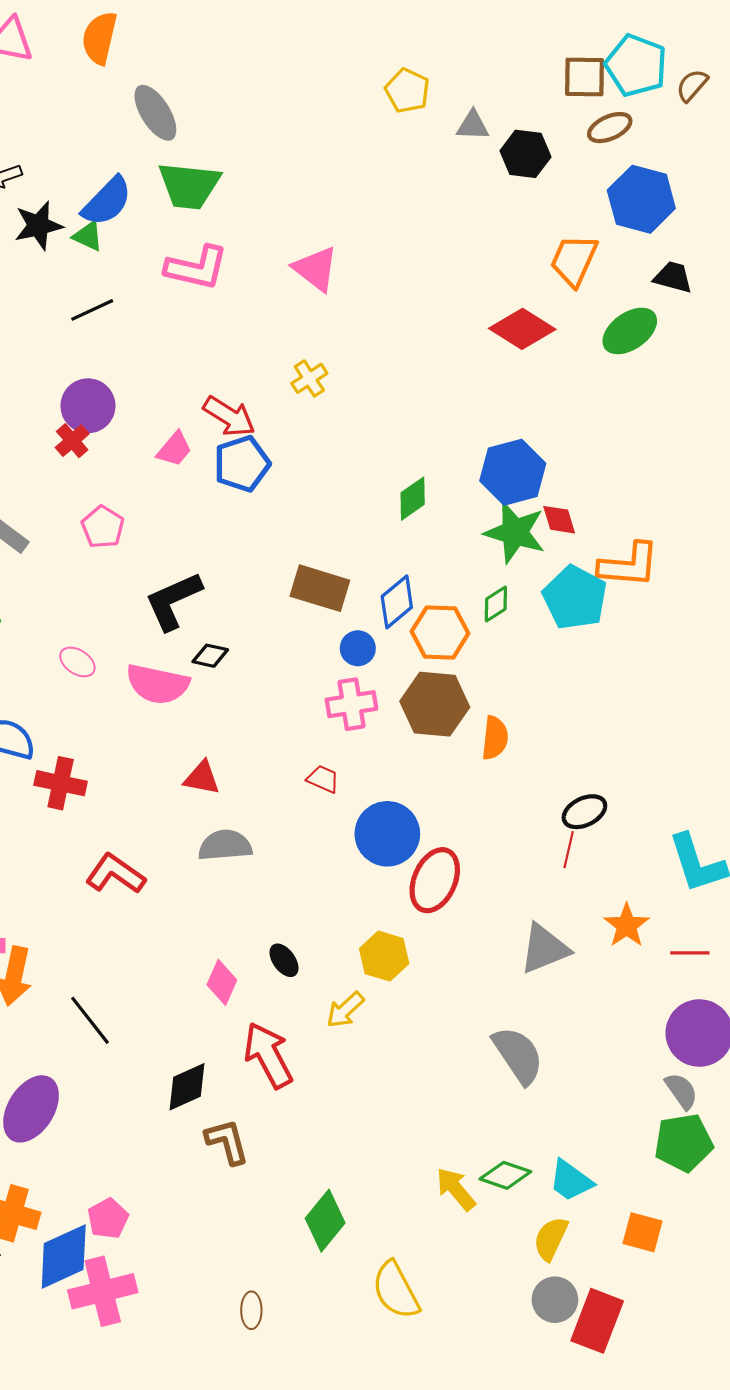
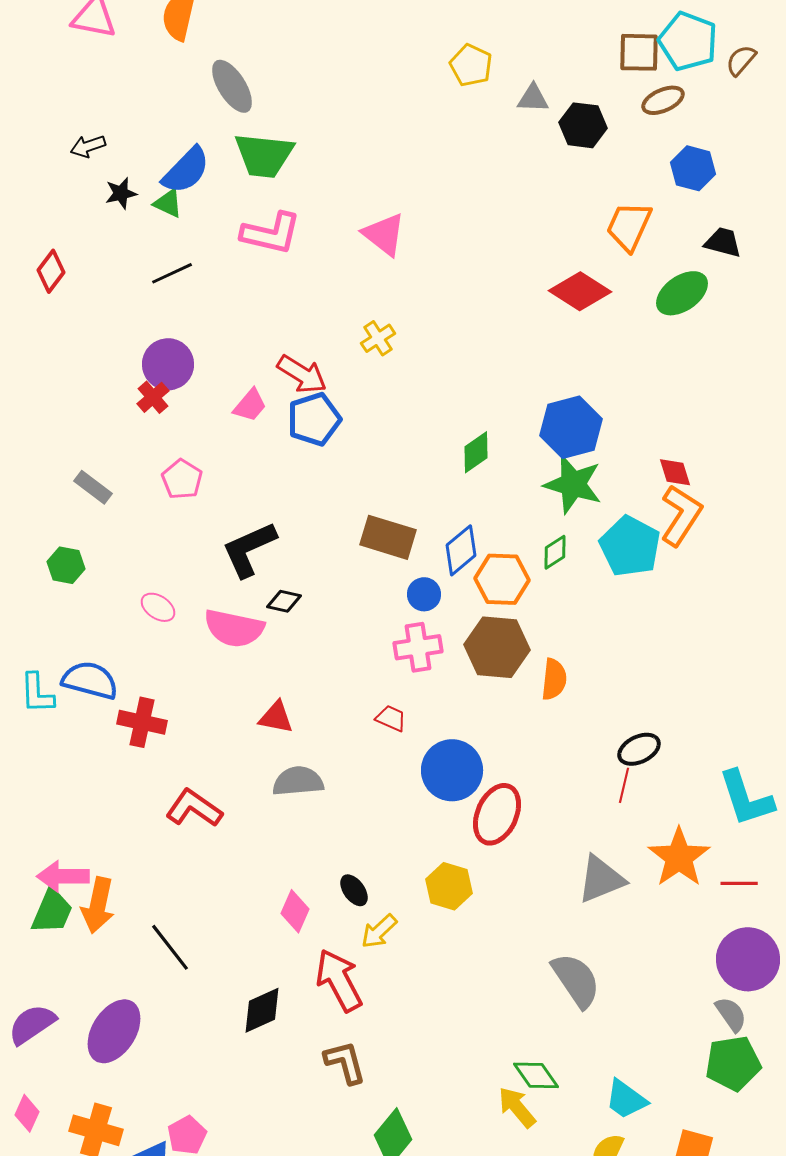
blue hexagon: (641, 199) -> (693, 168), size x0.7
black star: (38, 226) -> (121, 193), size x0.7
red diamond: (559, 520) -> (675, 472), moved
orange L-shape: (629, 565) -> (681, 515), turned -62
orange star: (627, 926) -> (679, 857), size x1.4
yellow arrow: (345, 1010) -> (379, 931), moved
brown L-shape: (227, 1142) -> (345, 1062), moved
green diamond: (505, 1175) -> (536, 1075), moved, turned 36

